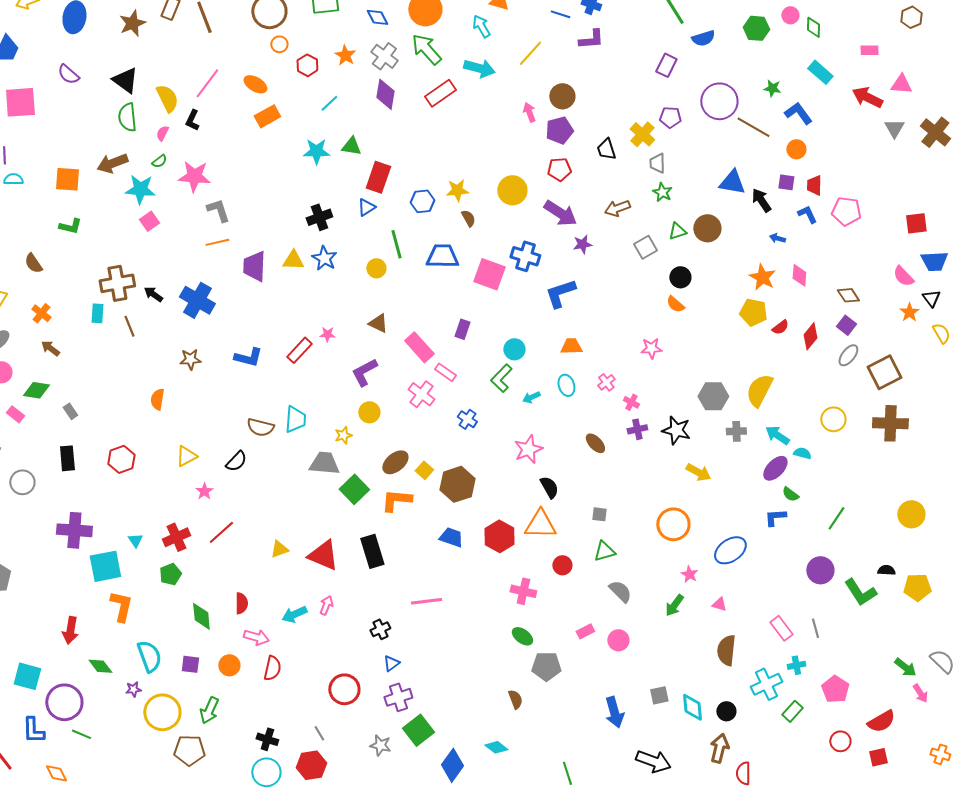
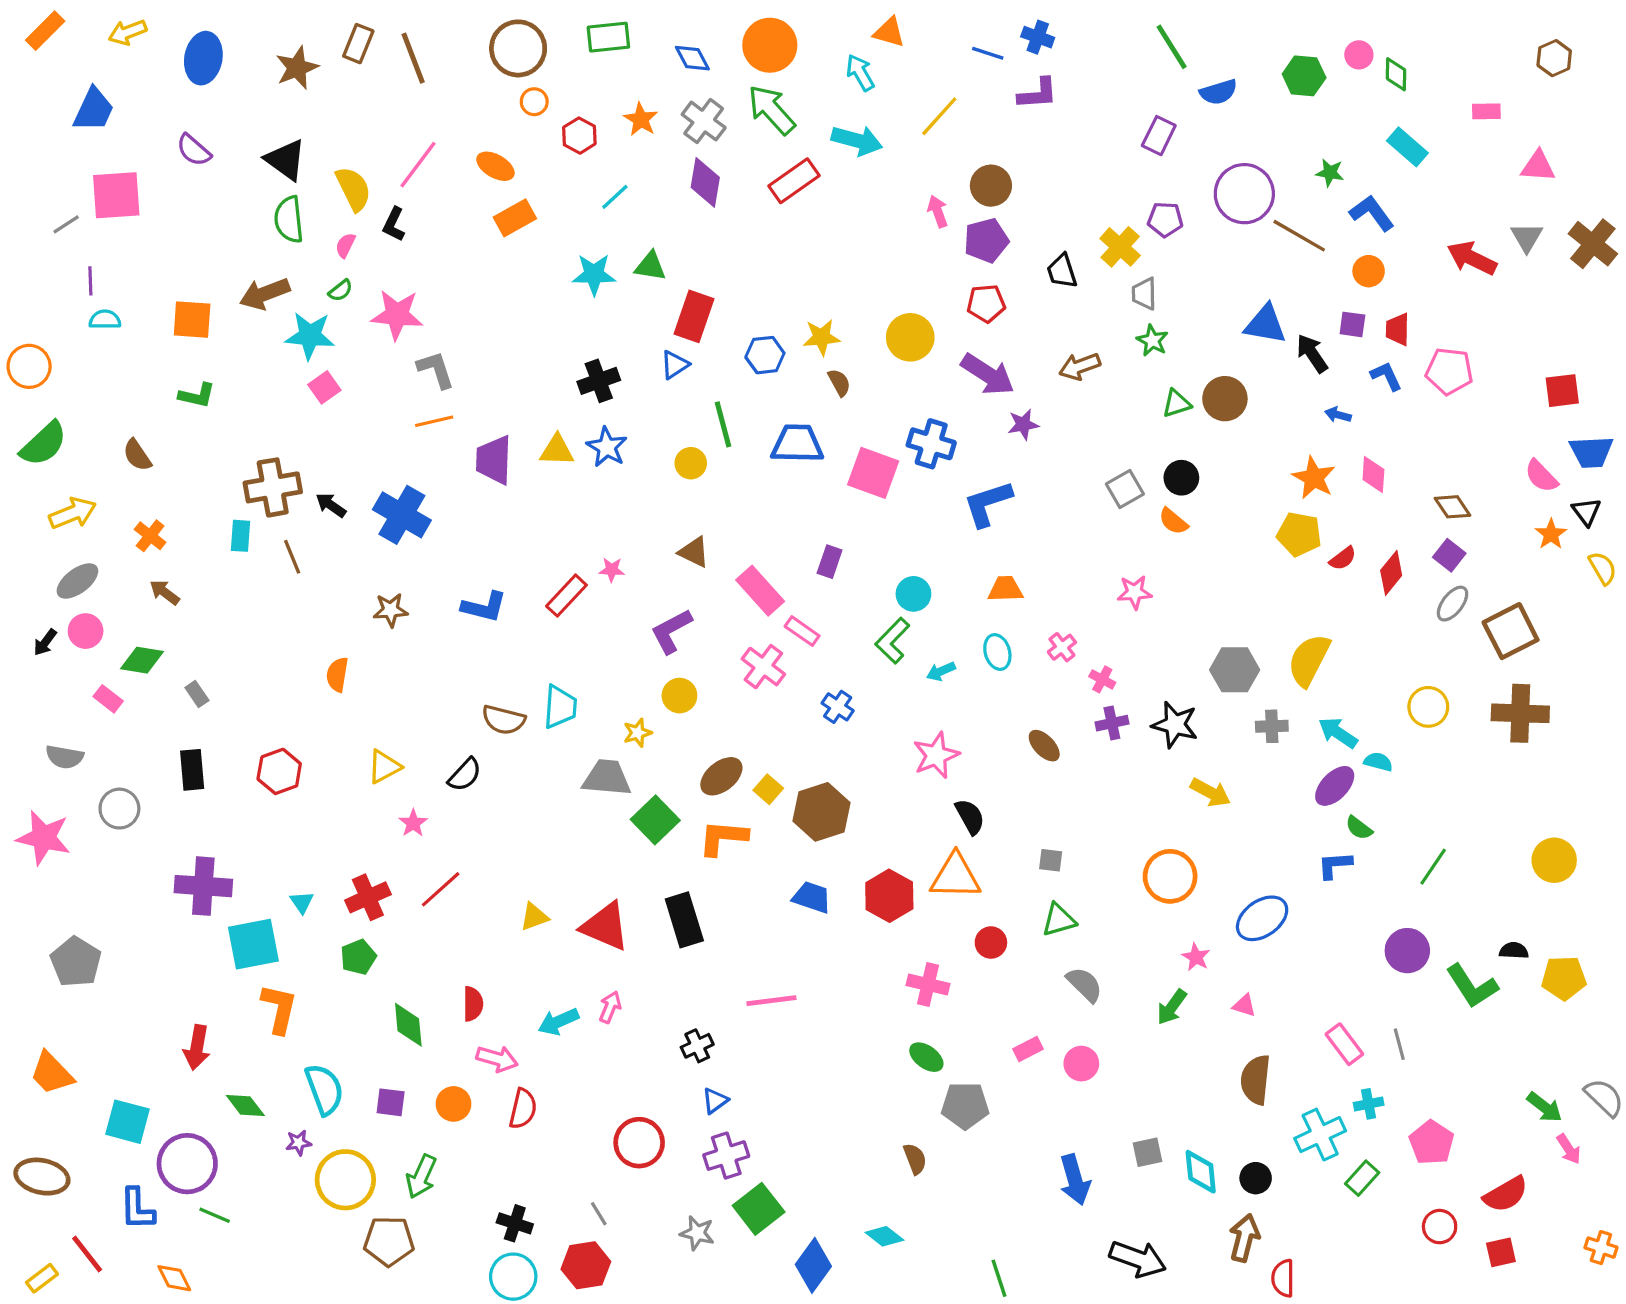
red arrow: (867, 97) -> (1472, 258), moved
gray square: (645, 247) -> (1125, 489), moved

